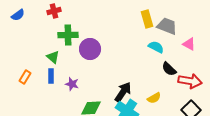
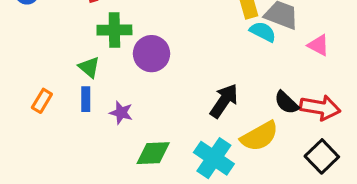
cyan semicircle: (156, 47) -> (263, 32), moved
black semicircle: (169, 69) -> (286, 103), moved
black arrow: (123, 92) -> (224, 101), moved
yellow semicircle: (154, 98) -> (259, 136), size x1.6

